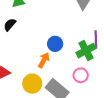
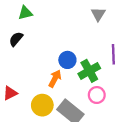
green cross: (86, 51) -> (89, 71), moved

